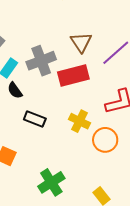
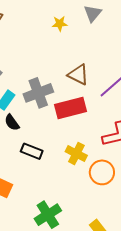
brown triangle: (81, 42) -> (78, 75), turned -30

